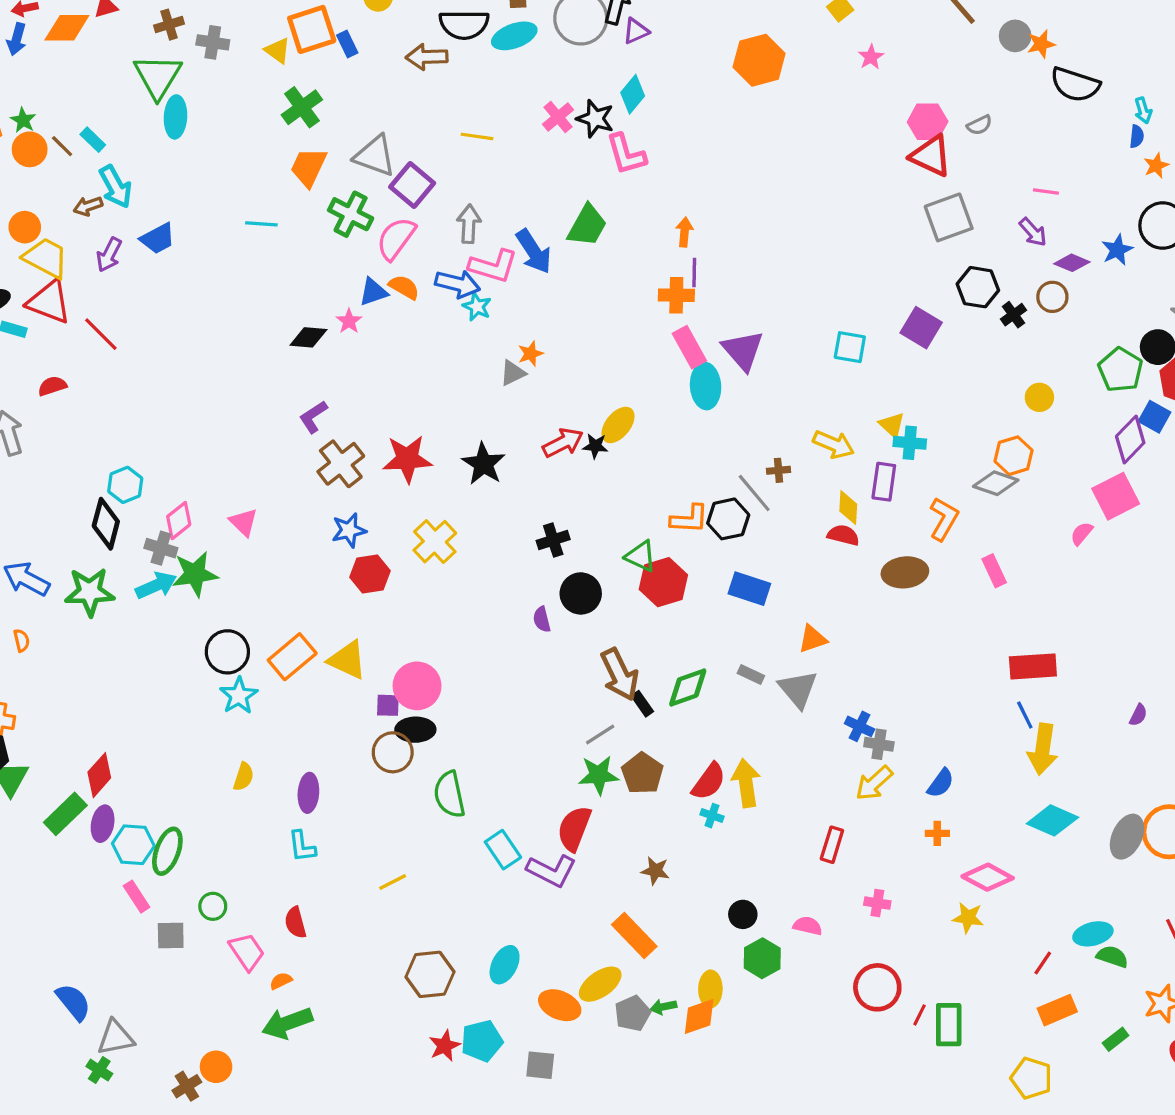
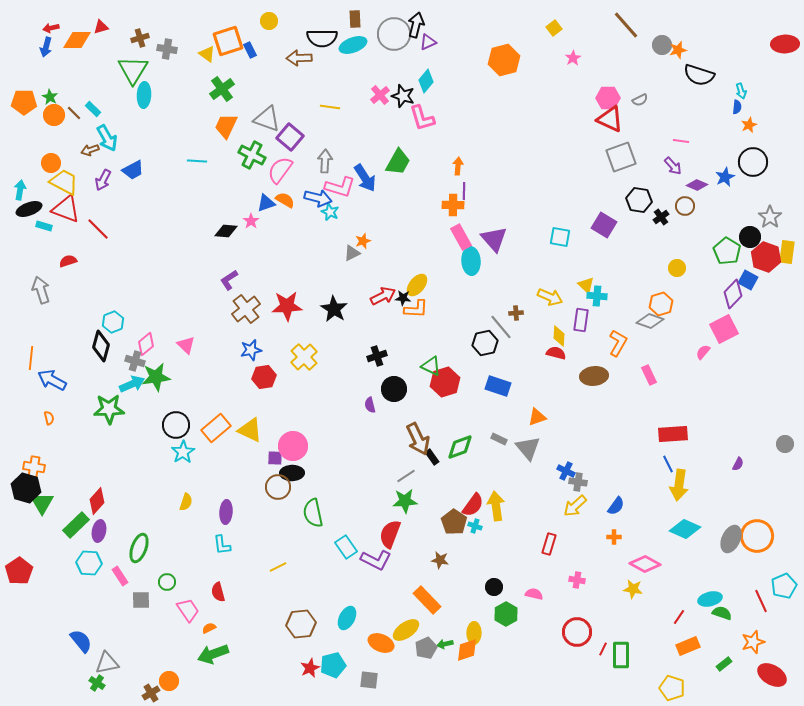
orange L-shape: (689, 519) -> (416, 309), moved
green star: (90, 592) -> (109, 409), moved
brown pentagon: (642, 773) -> (454, 522), moved
cyan hexagon: (133, 845) -> (89, 563), moved

